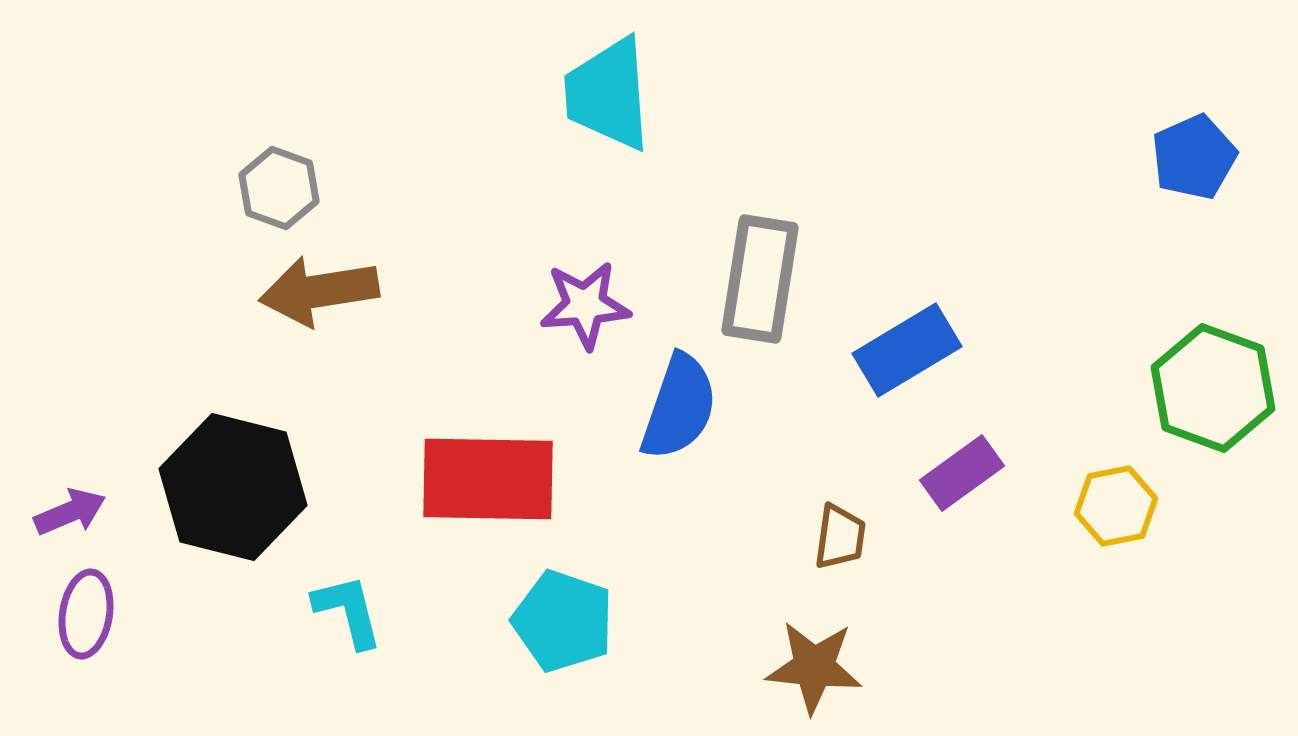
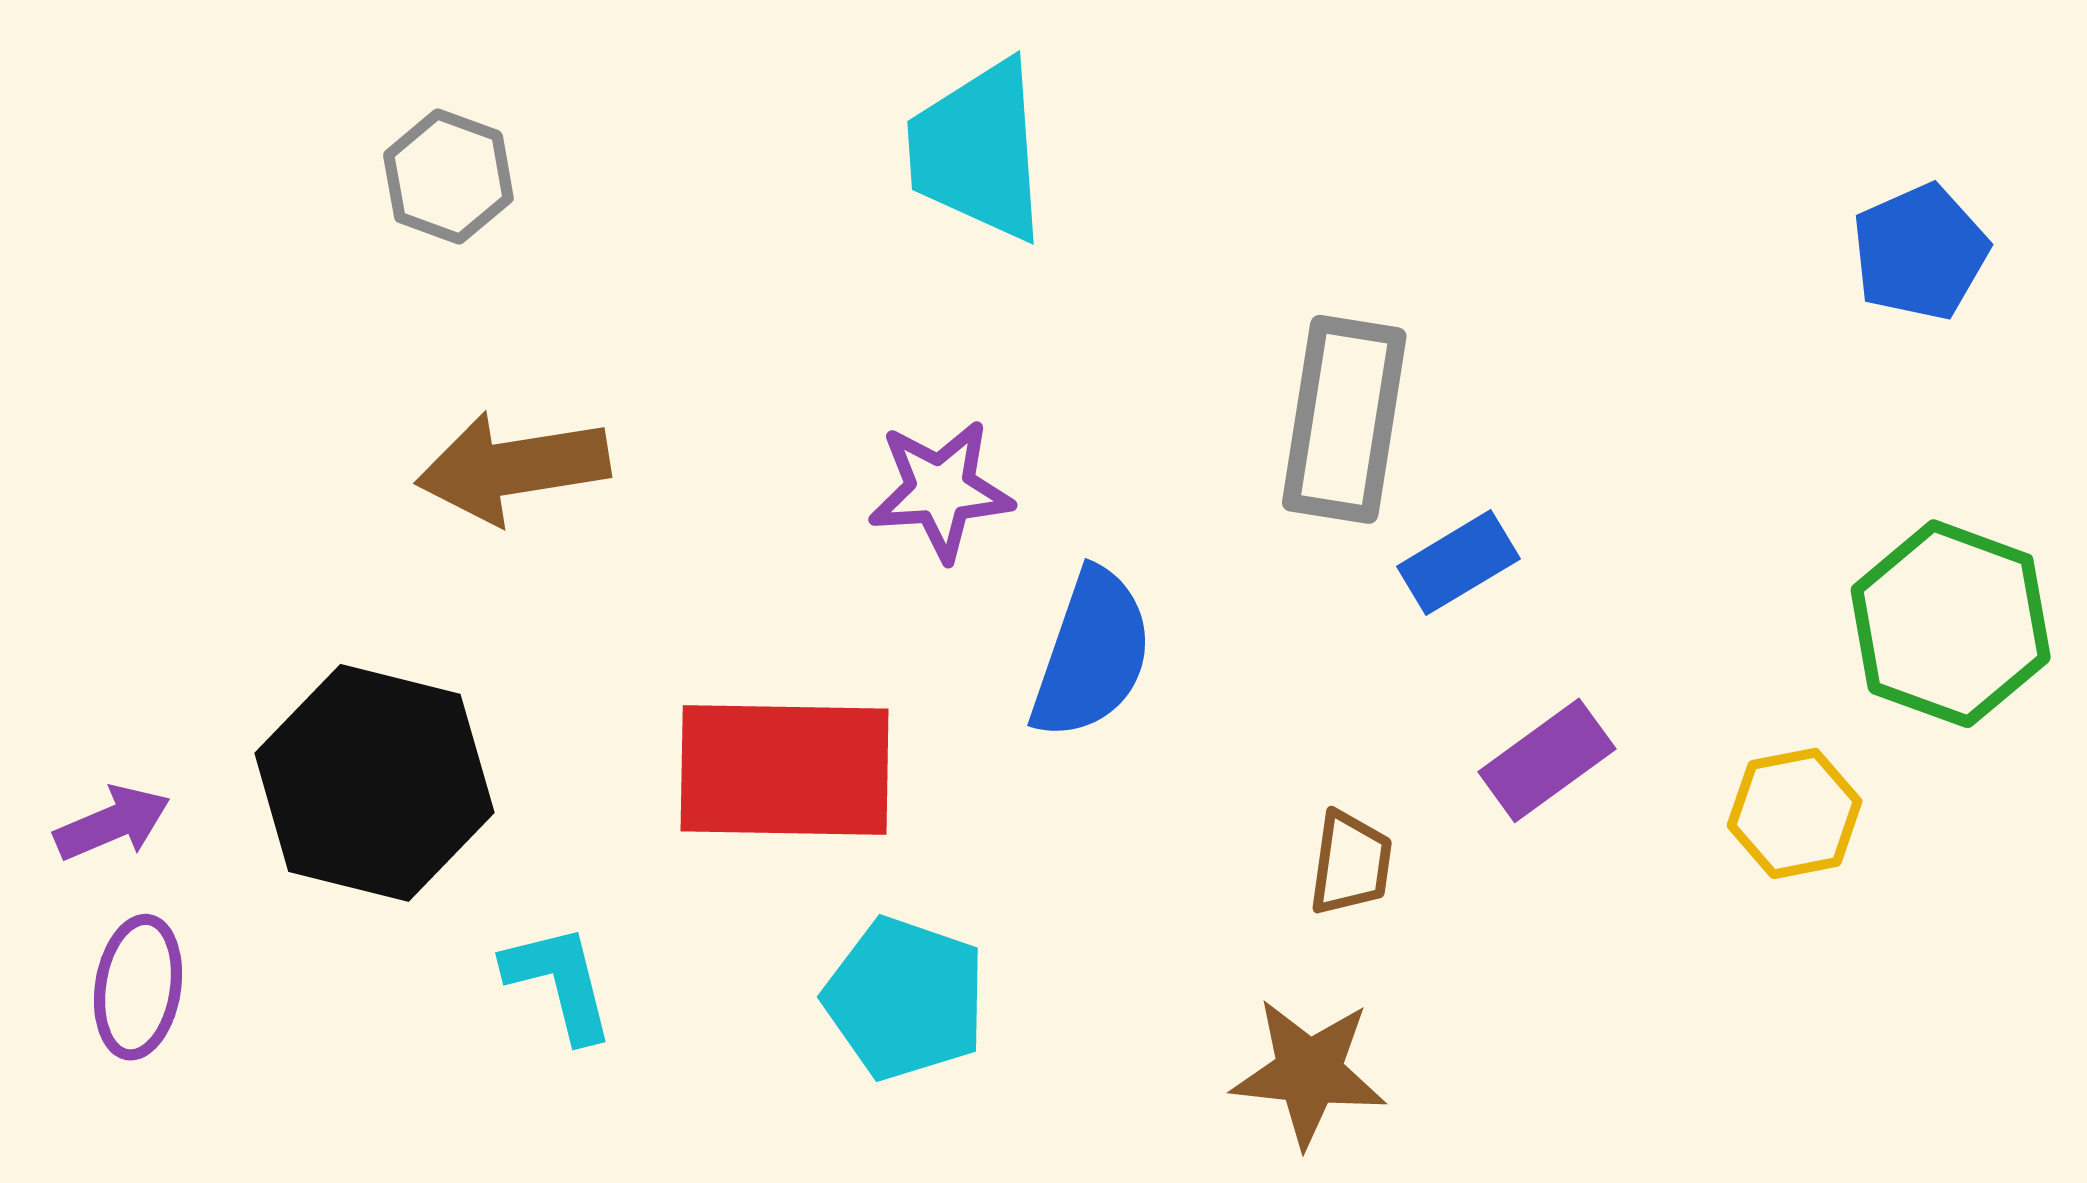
gray hexagon: (279, 188) -> (448, 177), moved
gray rectangle: (760, 279) -> (1344, 419), moved
blue rectangle: (907, 350) -> (1458, 563), size x0.7

